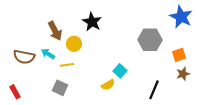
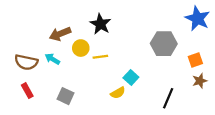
brown arrow: (55, 31) -> (60, 34), turned 96
yellow line: (67, 65) -> (100, 57), moved
red rectangle: (15, 92) -> (27, 91), moved

